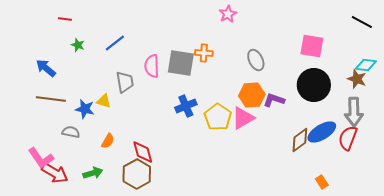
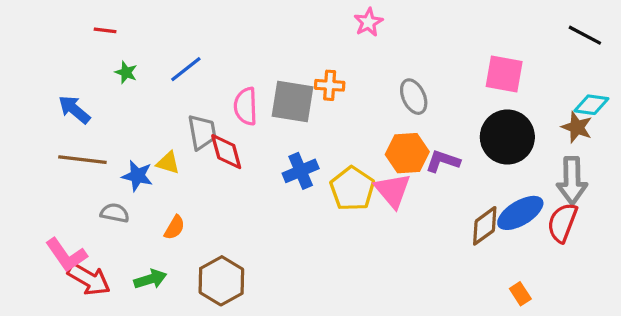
pink triangle: (243, 118) -> (393, 190), turned -40
red diamond: (143, 152) -> (226, 152), moved

